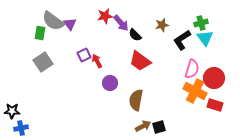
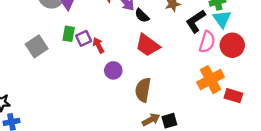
green rectangle: (40, 33) -> (69, 34), moved
pink semicircle: (192, 69) -> (207, 42), moved
red circle: (214, 78) -> (232, 45), moved
orange cross: (195, 91) -> (211, 80), turned 35

